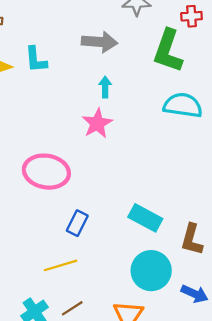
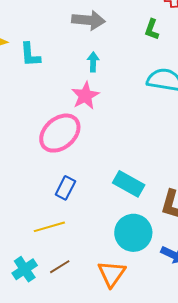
green L-shape: (168, 51) -> (152, 29), size x0.5
cyan L-shape: (36, 60) -> (30, 55), moved
pink ellipse: (46, 172) -> (60, 133), moved, turned -51

